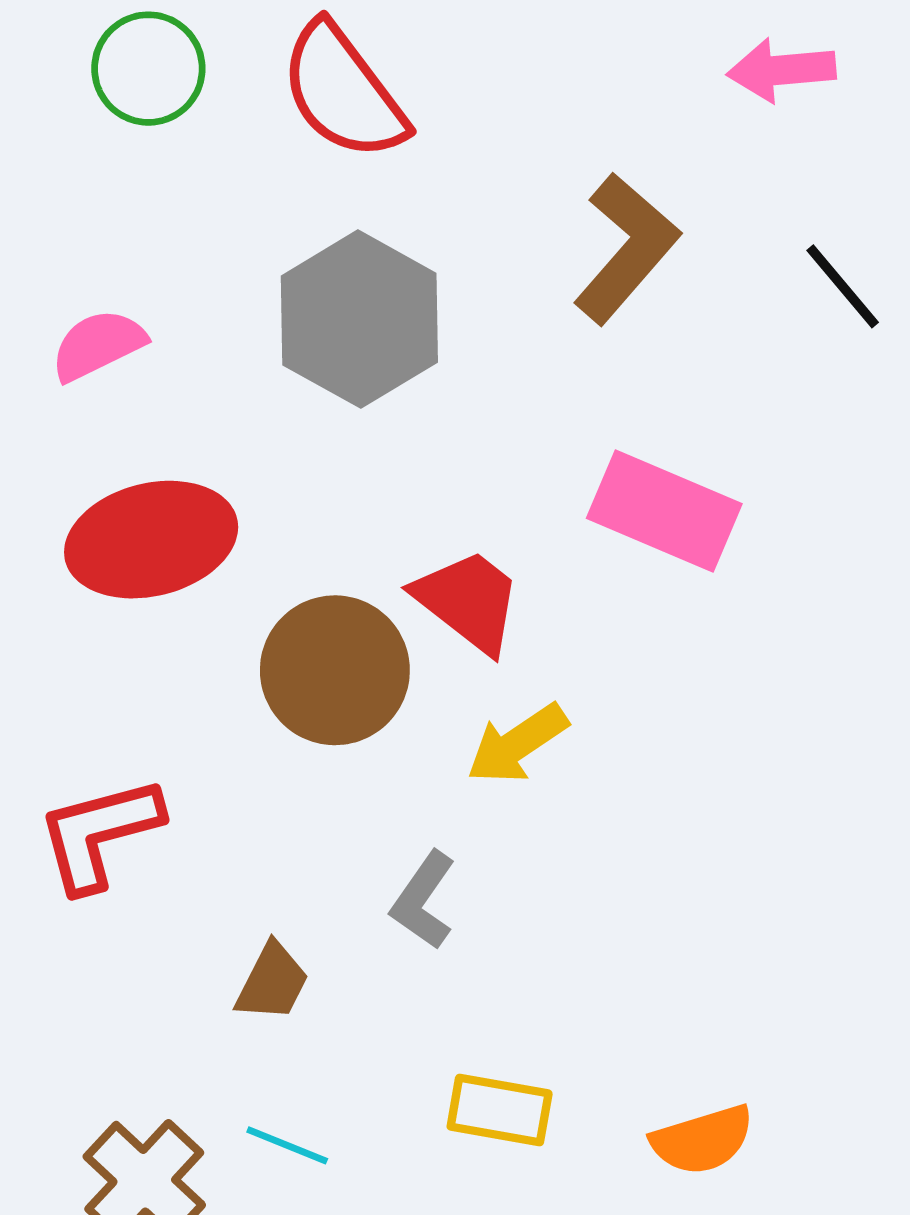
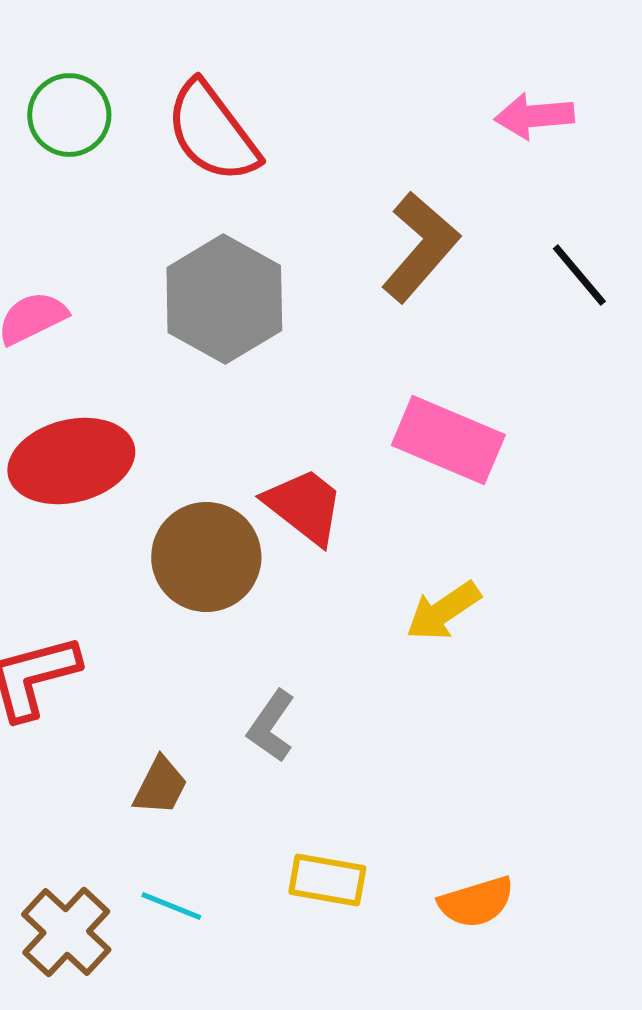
yellow arrow: (517, 744) -> (443, 611), moved

